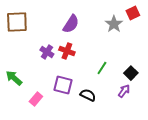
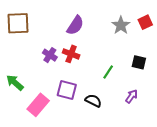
red square: (133, 13) -> (145, 22), moved
black square: (131, 73) -> (139, 62), moved, turned -32
pink rectangle: (36, 99) -> (38, 105), size x1.5

